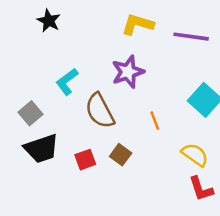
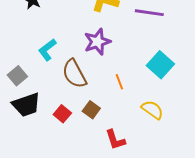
red square: (85, 160) -> (62, 114), turned -30
red L-shape: (201, 189) -> (115, 140), moved

